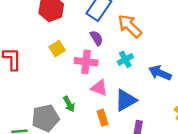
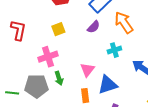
purple semicircle: (96, 38) -> (94, 27), turned 64
pink cross: (86, 62) -> (48, 57), moved, turned -36
pink triangle: (99, 88) -> (87, 70), turned 35

